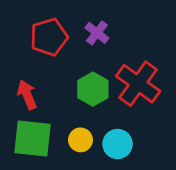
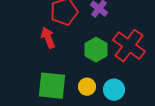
red arrow: (27, 95) -> (48, 38), moved

